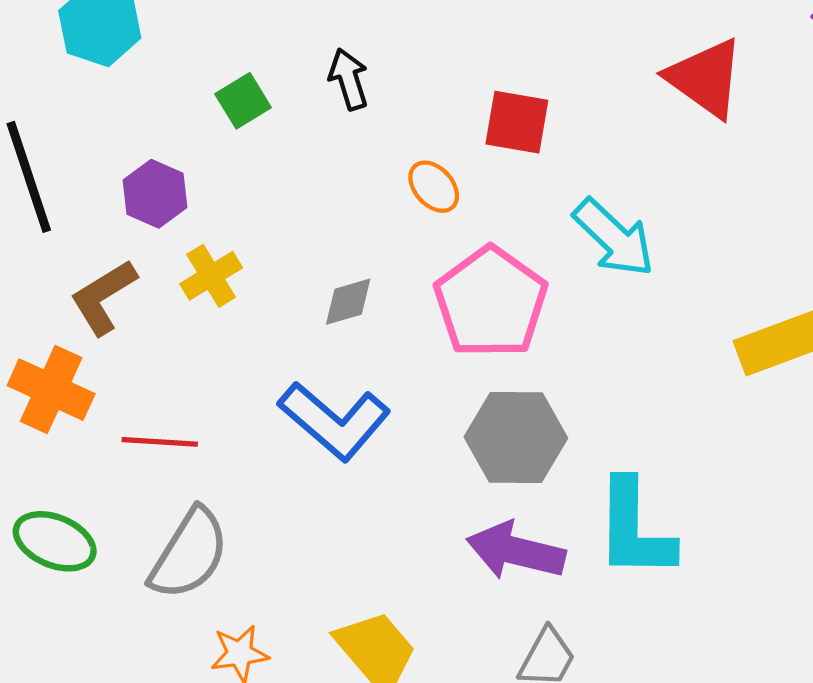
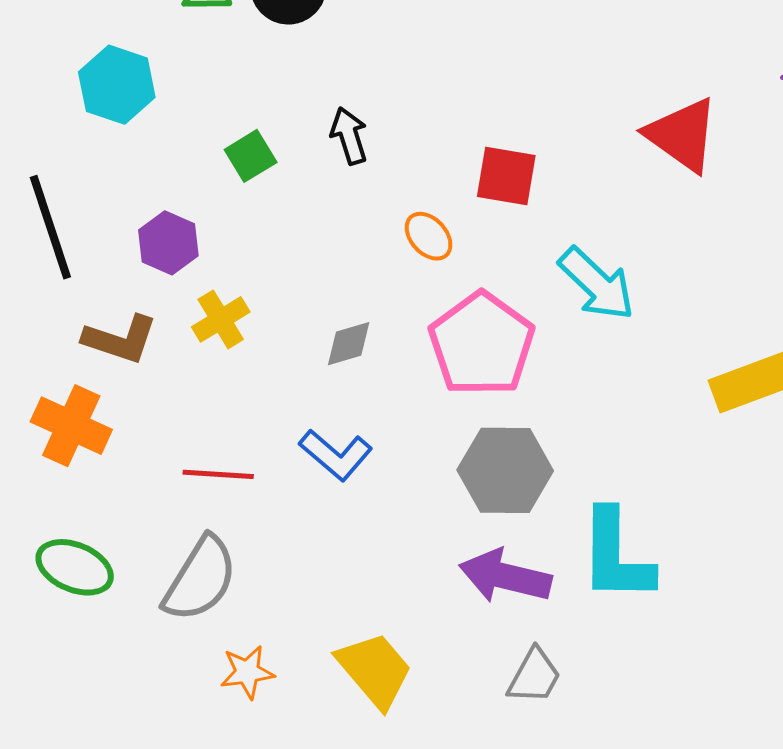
brown L-shape: (103, 297) -> (120, 339), turned -130
blue L-shape: (334, 421) -> (336, 455), size x0.7
red line: (160, 442) -> (218, 474), moved

